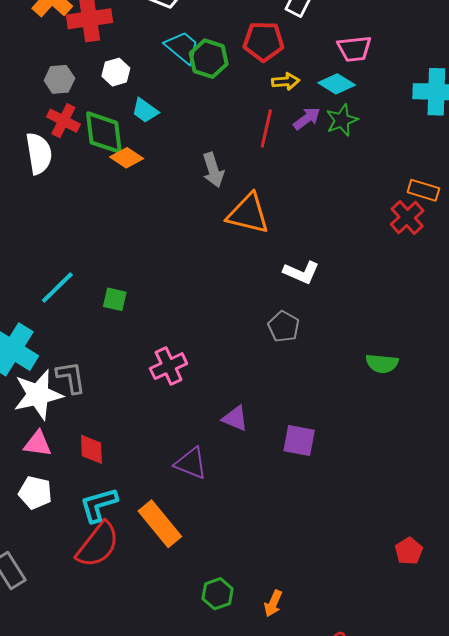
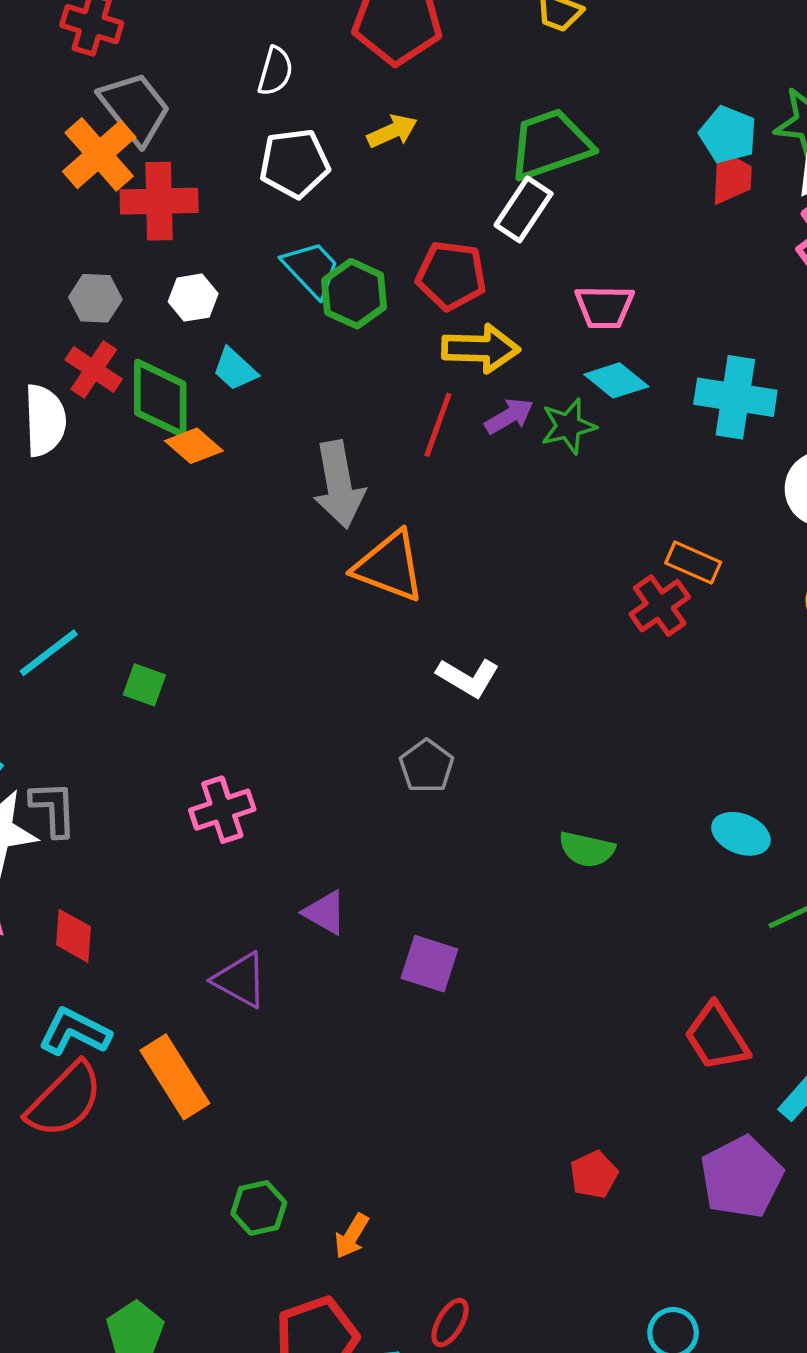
yellow arrow: (286, 81) -> (481, 348), size x1.6
cyan diamond: (337, 84) -> (616, 380), moved
gray arrow: (213, 170) -> (339, 485), size x1.4
cyan L-shape: (99, 505) -> (75, 1032), turned 36

